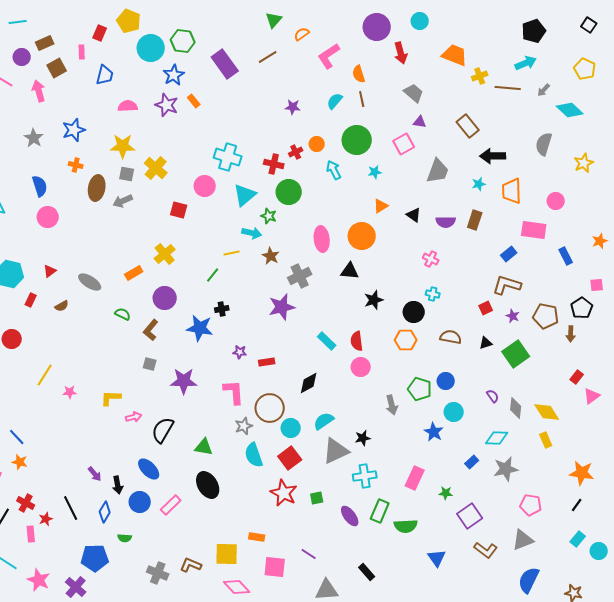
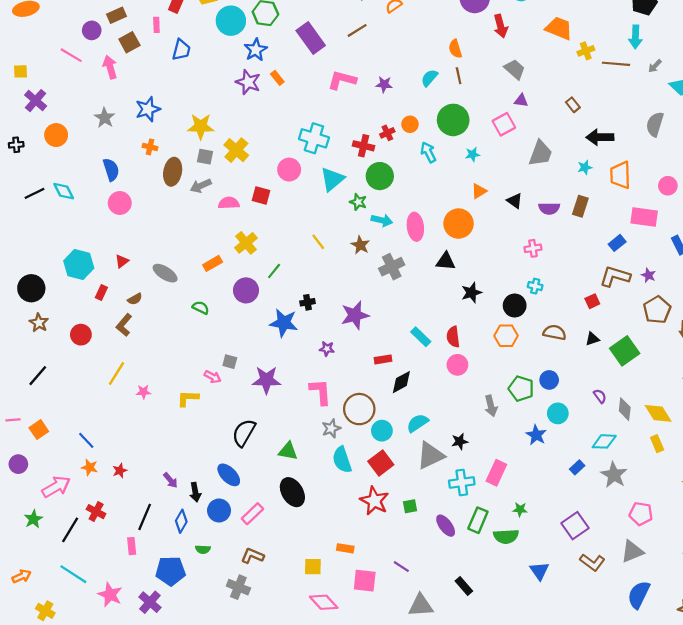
pink L-shape: (329, 56) -> (342, 80), moved, turned 48
cyan arrow: (526, 63) -> (635, 37), turned 115
pink semicircle: (128, 106) -> (229, 203), moved
brown rectangle: (468, 126) -> (573, 105), size x0.6
cyan arrow: (252, 233) -> (382, 220), moved
yellow line: (232, 253) -> (318, 242), turned 63
pink cross: (431, 259) -> (533, 248), turned -35
green line: (213, 275) -> (274, 271), moved
purple star: (282, 307) -> (355, 315), moved
purple star: (513, 316) -> (648, 275), moved
brown pentagon: (546, 316) -> (657, 310), turned 30
brown L-shape: (151, 330) -> (124, 325), moved
red rectangle: (267, 362) -> (383, 359), moved
pink arrow: (134, 417) -> (213, 377), moved, turned 42
gray star: (506, 469) -> (614, 475), turned -30
pink rectangle: (415, 478) -> (496, 473), moved
green star: (446, 493) -> (520, 509), moved
black line: (71, 508) -> (145, 517), turned 50
red star: (46, 519) -> (120, 471), moved
pink rectangle: (31, 534) -> (132, 546), moved
yellow square: (227, 554) -> (313, 567), size x0.7
brown L-shape: (191, 565) -> (252, 556), moved

